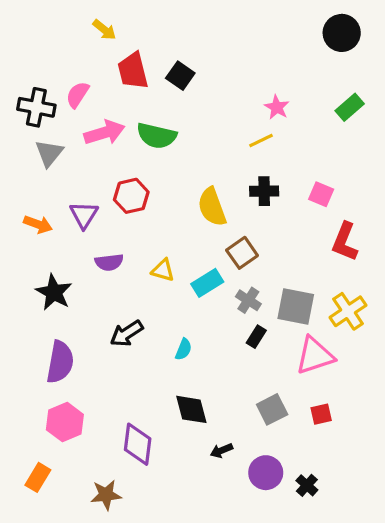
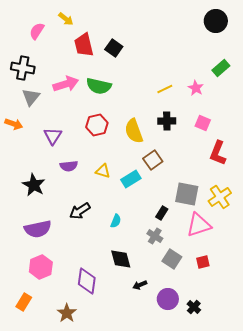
pink semicircle: (78, 95) -> (37, 31), moved
pink star: (277, 107) -> (196, 88), moved
red hexagon: (131, 196) -> (97, 125), moved
orange arrow: (38, 224) -> (14, 124), moved
gray cross: (248, 300) -> (155, 236), moved
purple semicircle: (60, 362) -> (38, 229), turned 68
gray square: (272, 409) -> (172, 259), turned -30
brown star: (106, 495) -> (67, 313), turned -30

